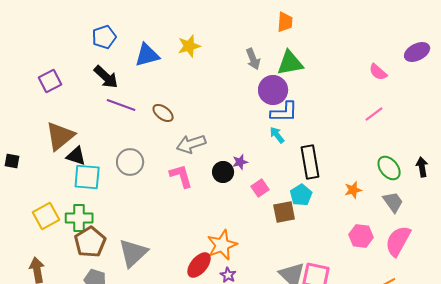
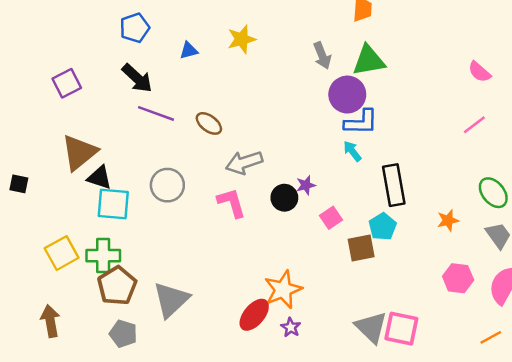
blue triangle: (147, 55) -> (189, 50), size x0.6

